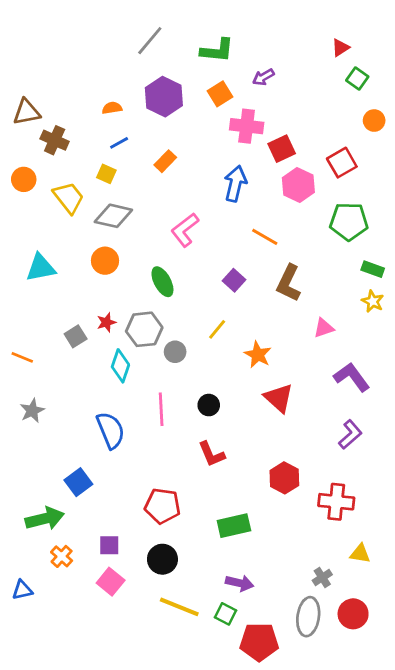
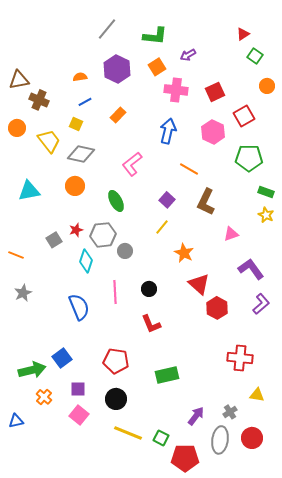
red square: (282, 149) -> (215, 92), moved
yellow line: (217, 329) -> (162, 227), moved
purple L-shape: (350, 434) -> (261, 304), moved
red hexagon: (284, 478) -> (217, 308), moved
blue square: (78, 482) -> (62, 358), moved
purple arrow: (240, 583) -> (196, 416), moved, turned -66

